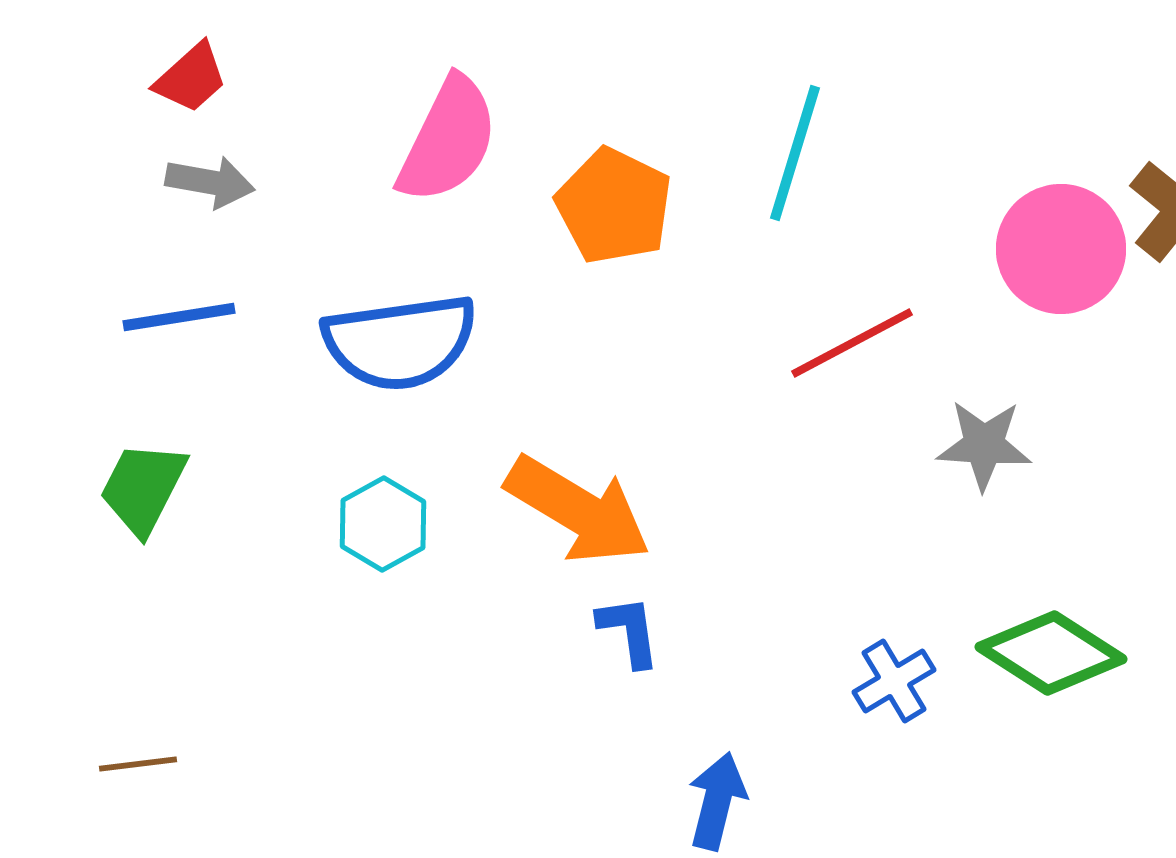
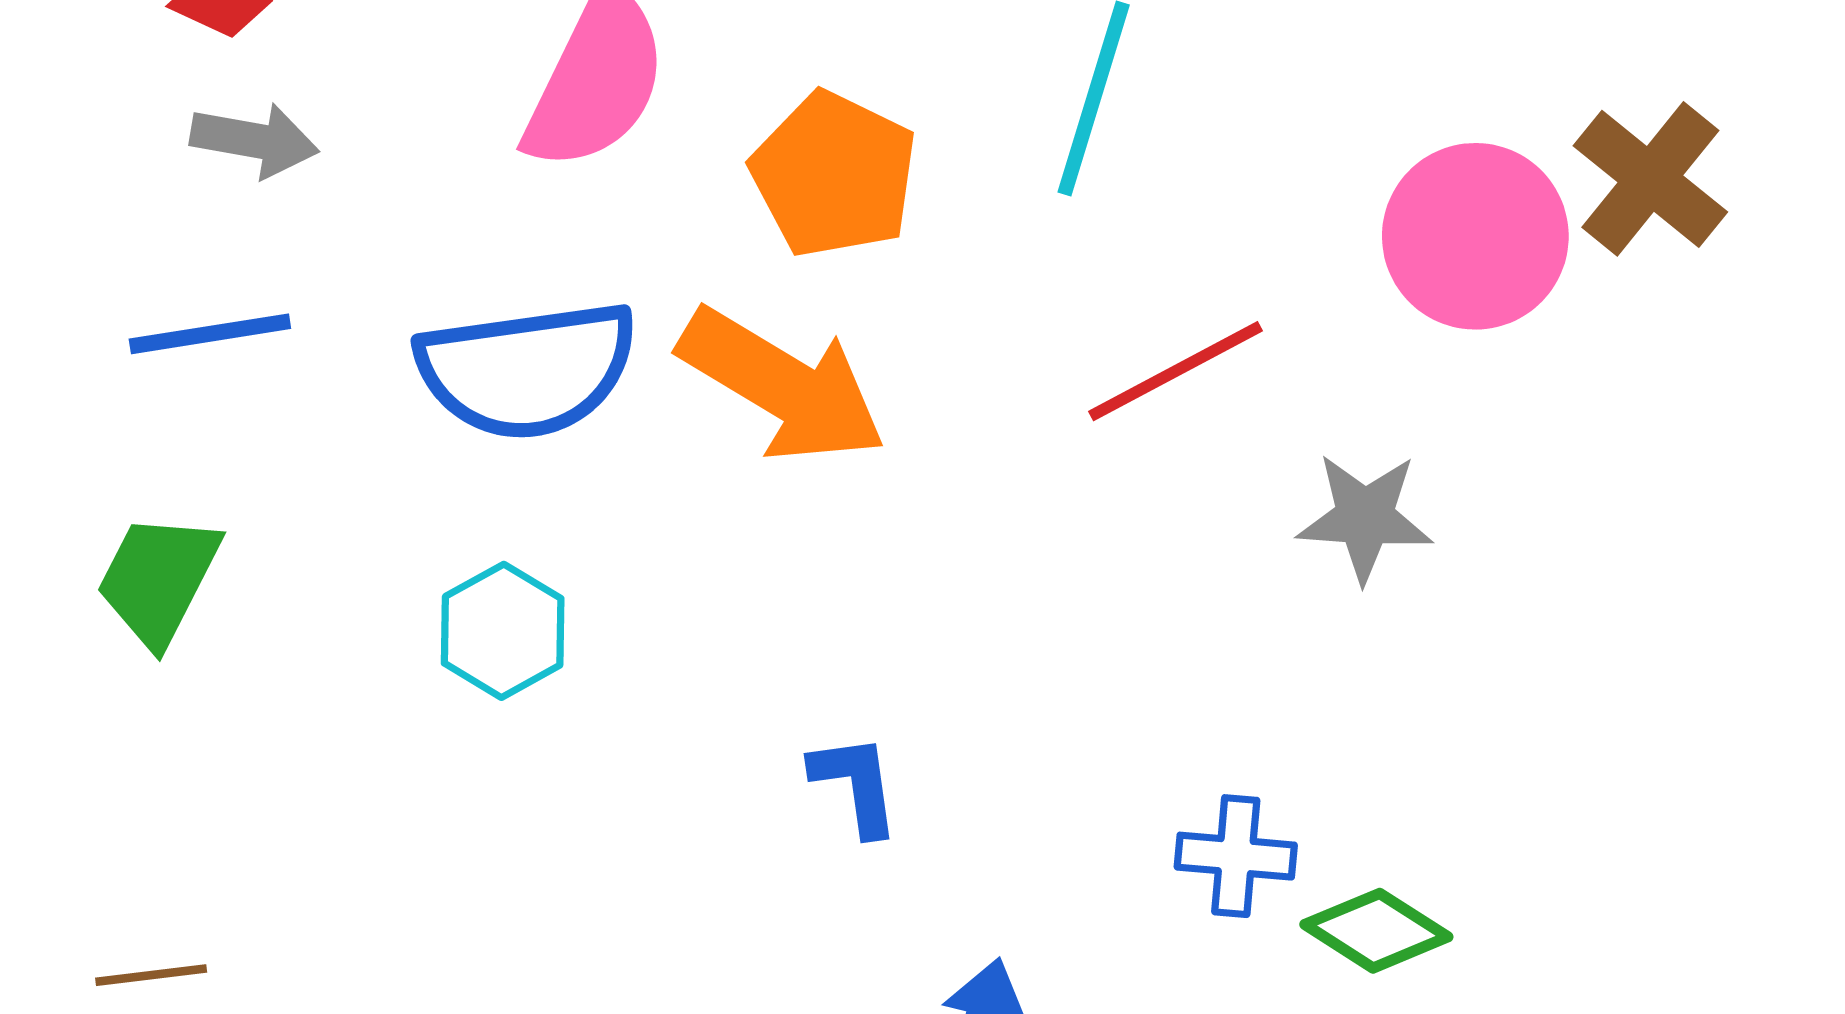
orange arrow: (578, 510) -> (782, 385), moved
green diamond: (1051, 653) -> (1376, 931), moved, size x0.7
blue cross: (894, 681) -> (1236, 856), turned 36

